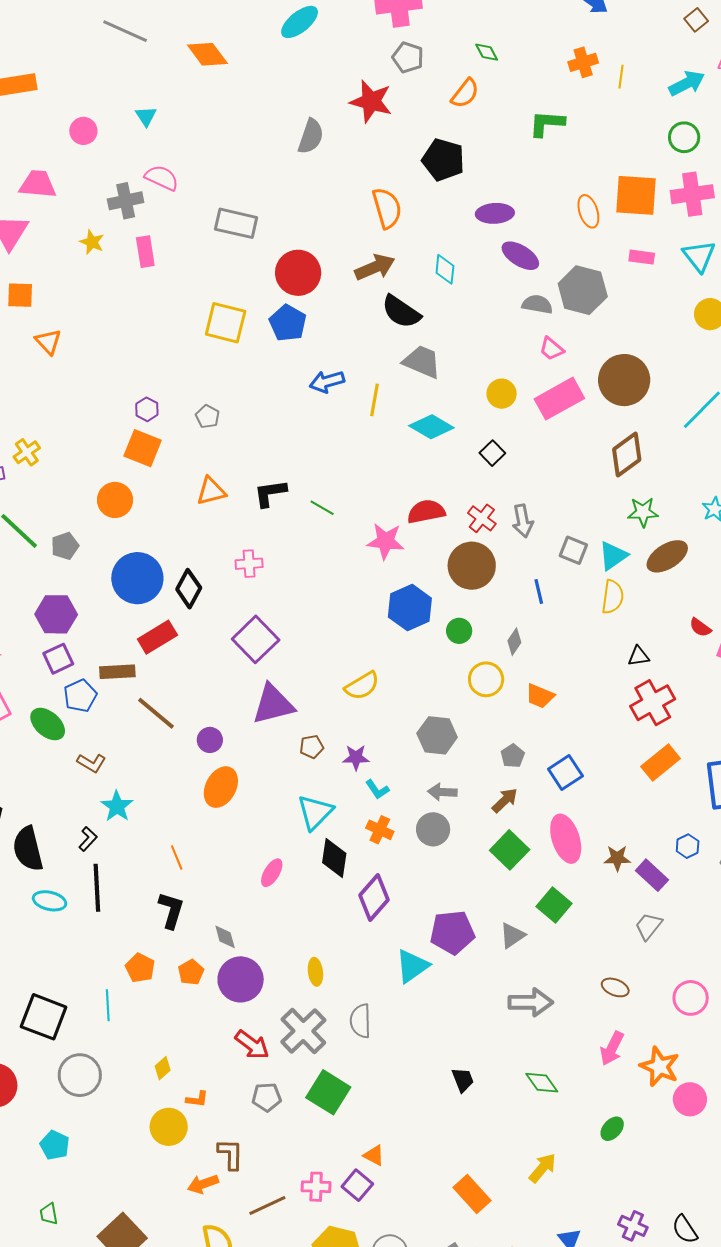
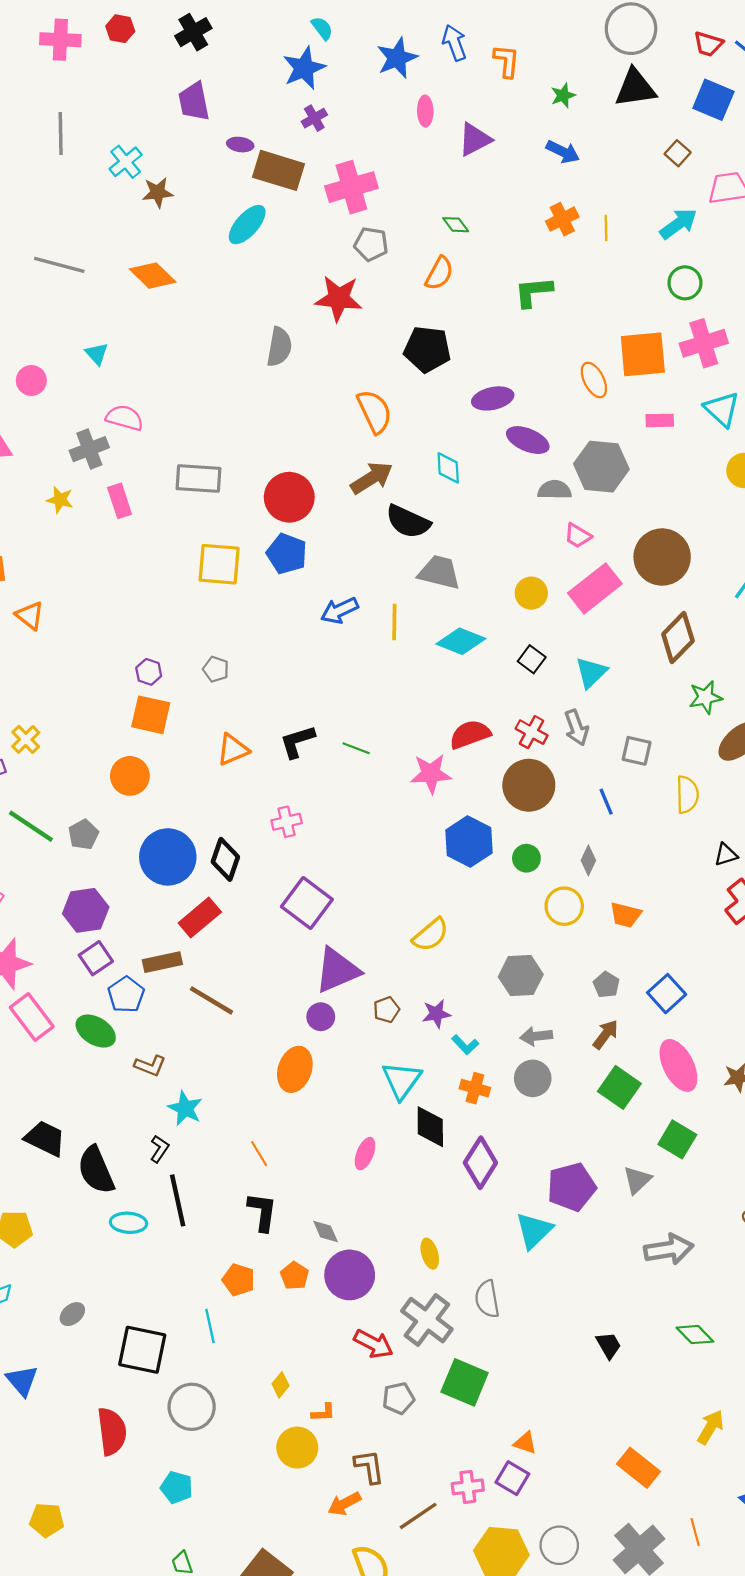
gray rectangle: (236, 223) -> (199, 479), moved
cyan triangle: (613, 556) -> (591, 673), moved
purple circle: (210, 740) -> (321, 1017), moved

